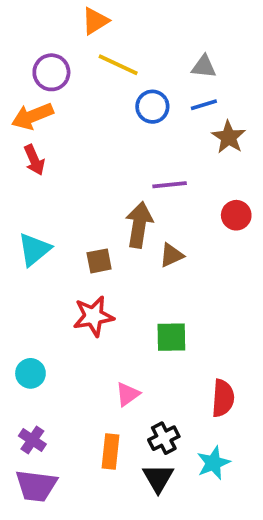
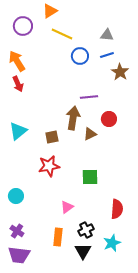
purple circle: (51, 72) -> (23, 26), moved
orange arrow: (32, 116) -> (17, 61), turned 80
red circle: (236, 215) -> (109, 119), moved

